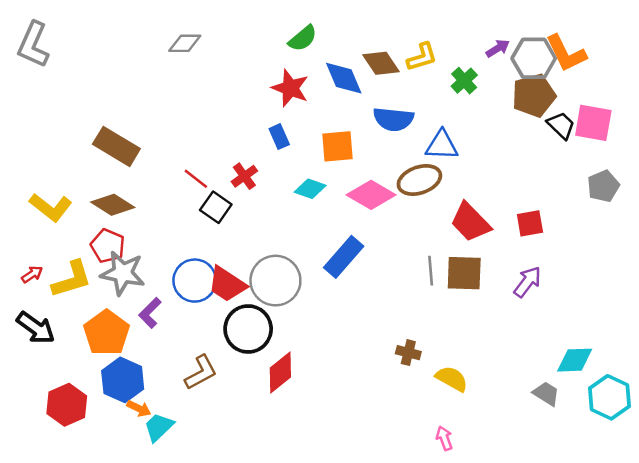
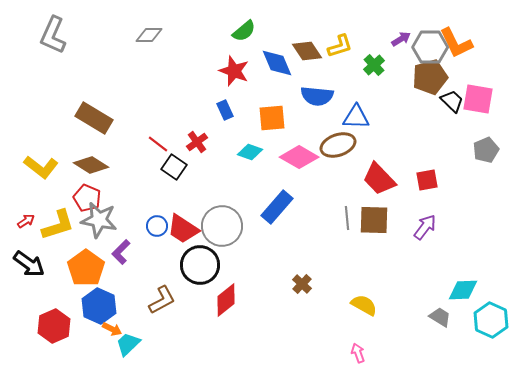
gray L-shape: (33, 45) -> (53, 35), moved
blue circle: (195, 281) -> (157, 226), size x0.6
brown cross: (408, 353) -> (302, 284), moved, turned 30

